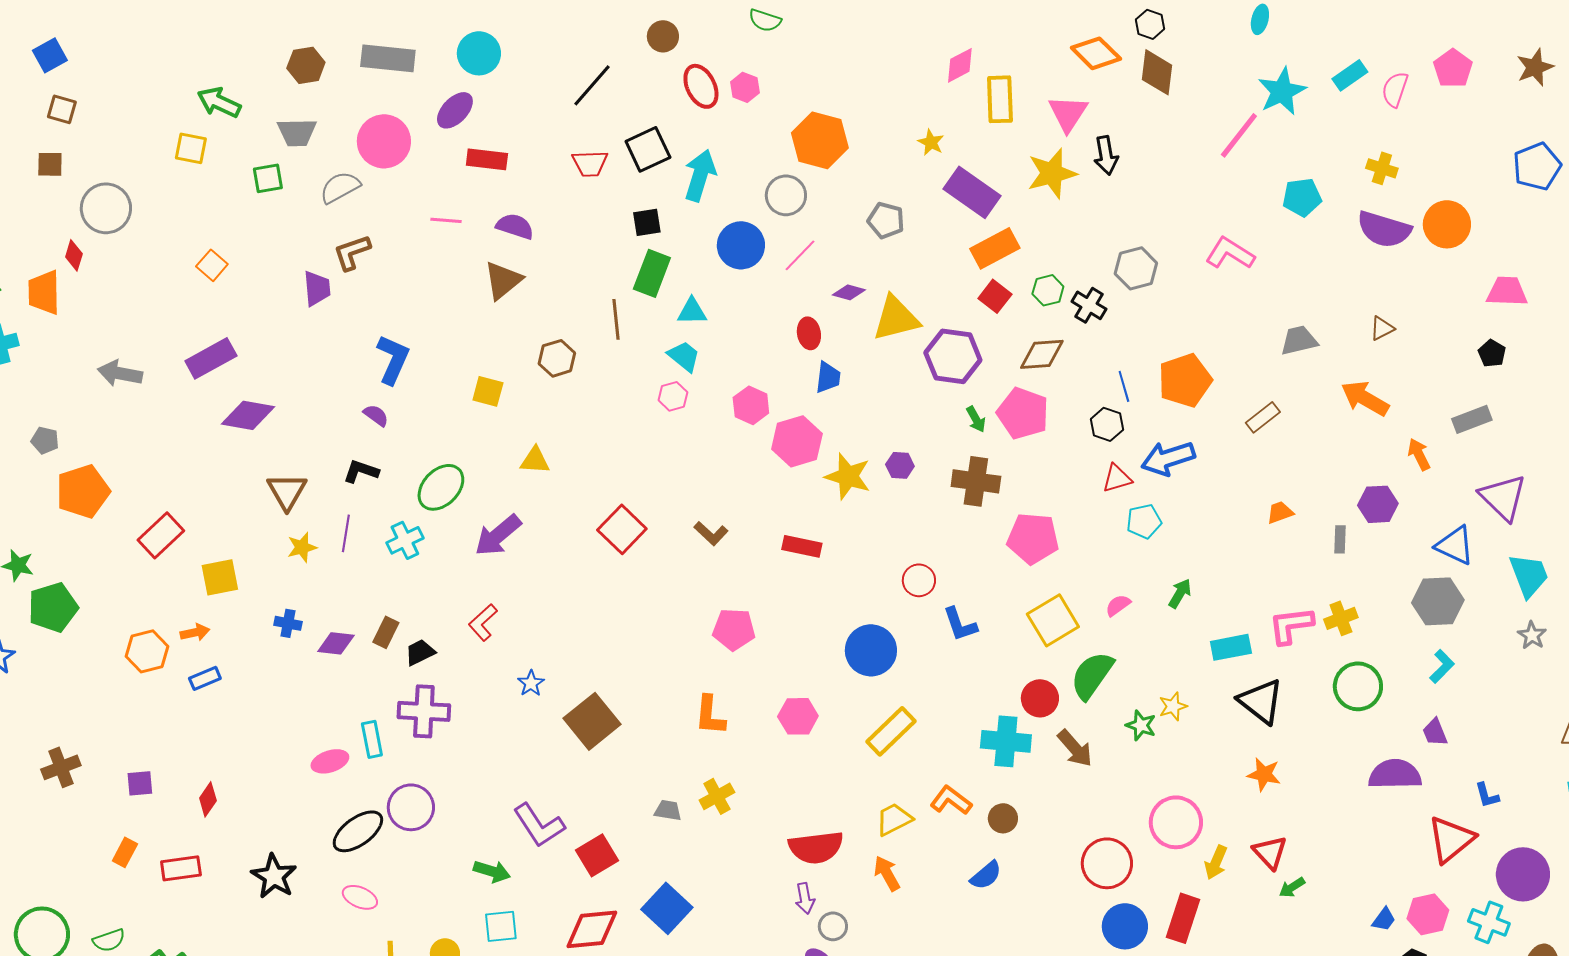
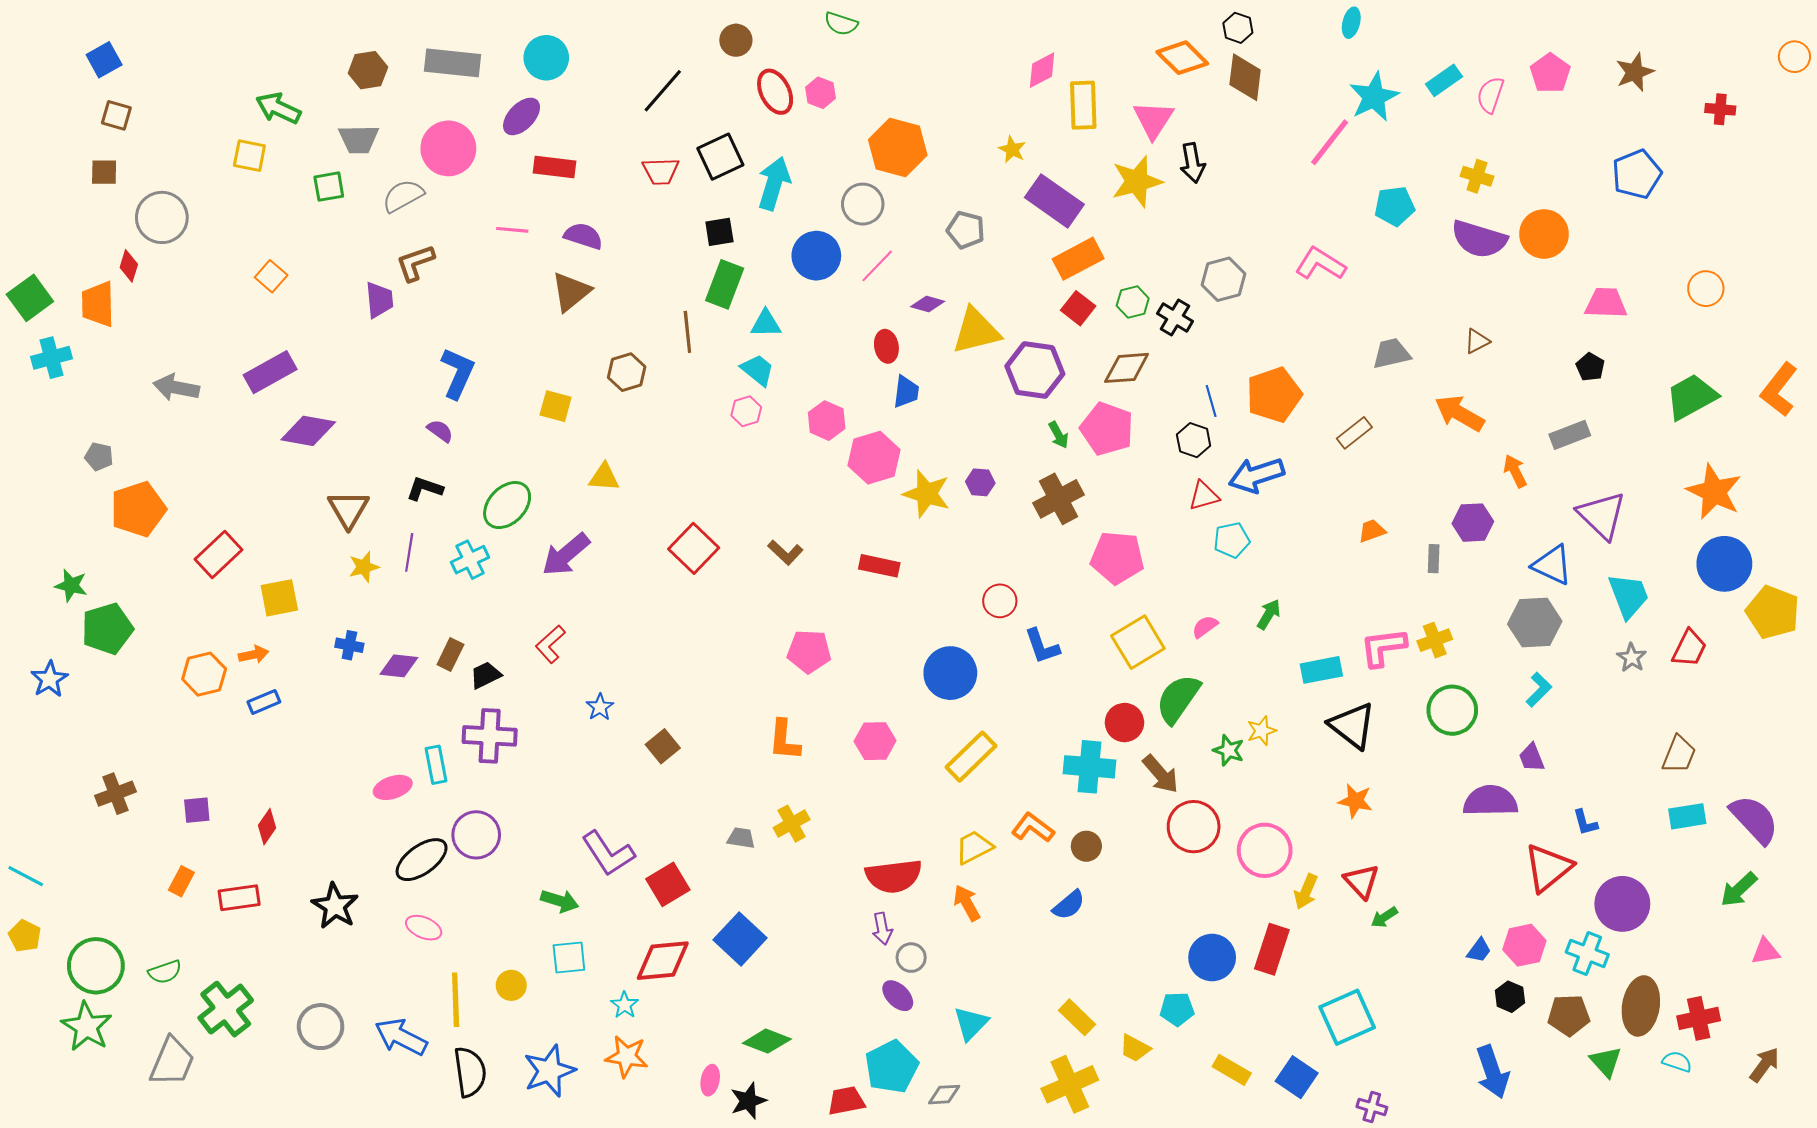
brown cross: (976, 481) -> (1059, 499), turned -36
brown square: (592, 721) -> (663, 746), size x0.6
red circle: (1107, 863) -> (1194, 827), moved

